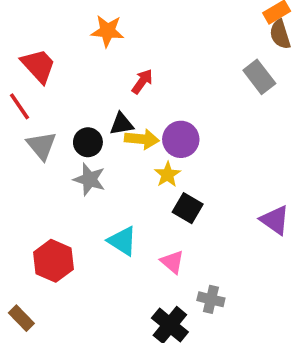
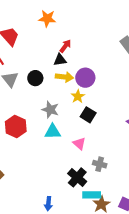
black triangle: (121, 124) -> (60, 60), moved
gray star: (89, 179) -> (50, 110), moved
cyan triangle: (122, 241) -> (53, 132), turned -36
red hexagon: (53, 261) -> (16, 127), moved

